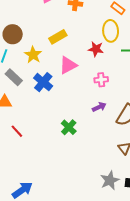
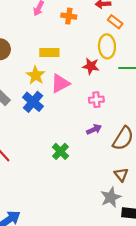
yellow rectangle: (58, 37) -> (49, 52), turned 30
yellow star: (33, 55) -> (36, 75), moved
gray star: (110, 180) -> (111, 197), moved

